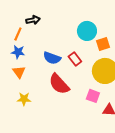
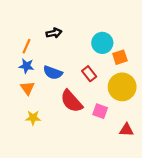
black arrow: (33, 20) -> (54, 33), moved
blue semicircle: (52, 58) -> (53, 73), moved
pink square: (93, 96) -> (100, 111), moved

